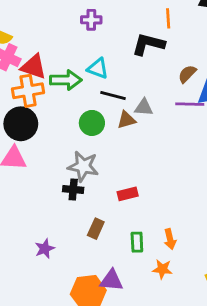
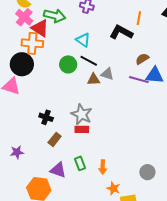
green arrow: (66, 80) -> (55, 16), moved
green circle: (92, 123) -> (68, 64), moved
gray star: (83, 166) -> (82, 114), moved
brown rectangle: (96, 229) -> (55, 139), moved
green rectangle: (137, 242) -> (80, 163), turned -32
orange star: (162, 269) -> (113, 188), moved
purple triangle: (111, 280) -> (58, 170), moved

